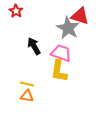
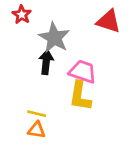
gray star: (68, 28) -> (54, 38), moved
black arrow: (34, 46) -> (46, 62), turned 36

